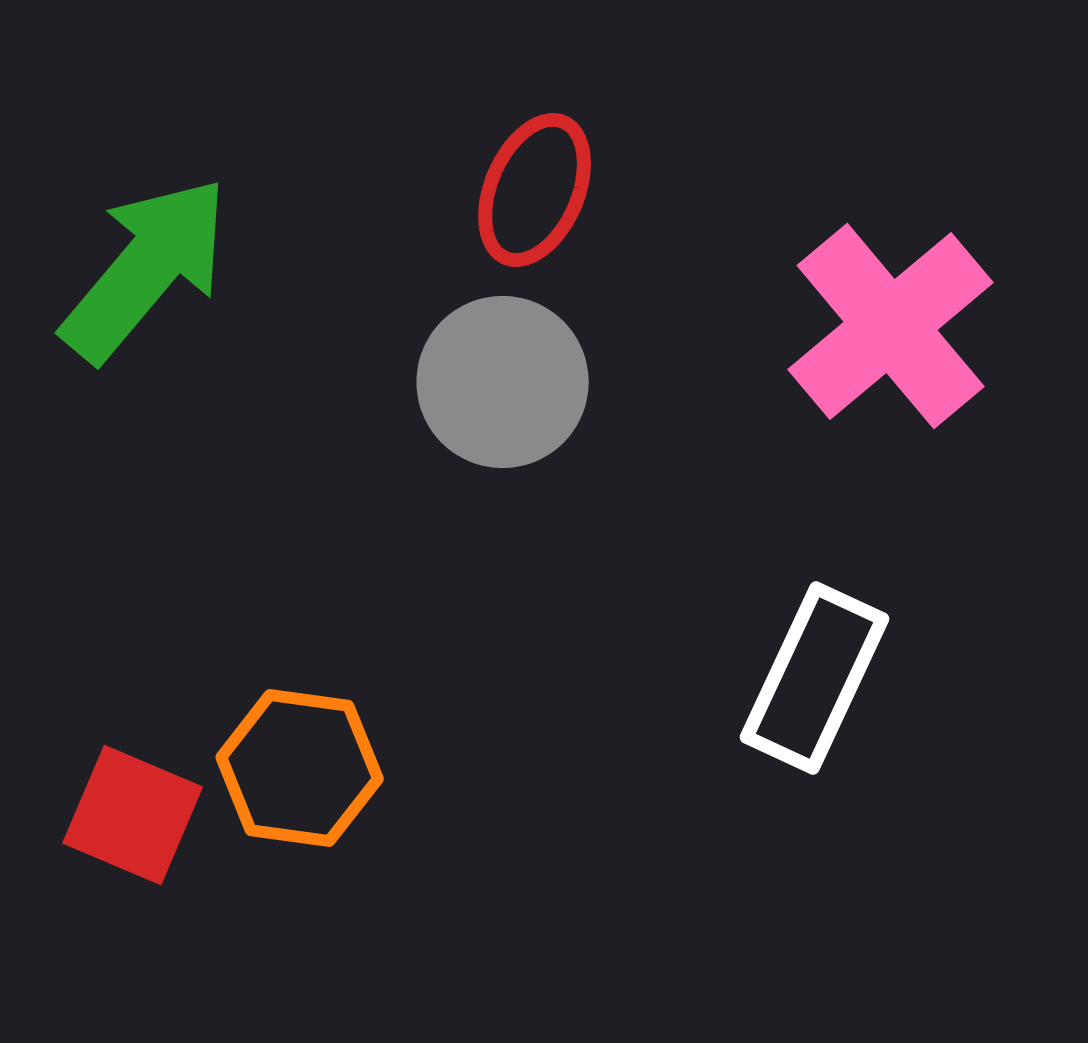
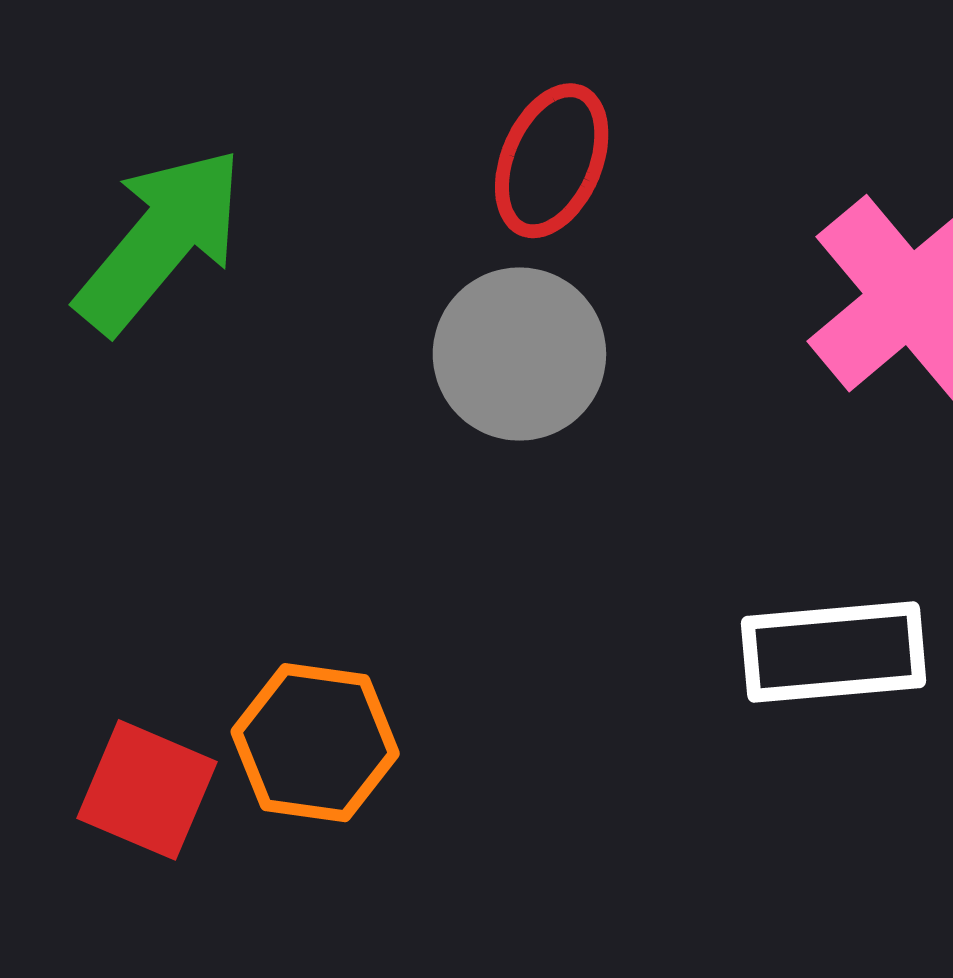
white rectangle: (815, 678) -> (834, 652), turned 60

